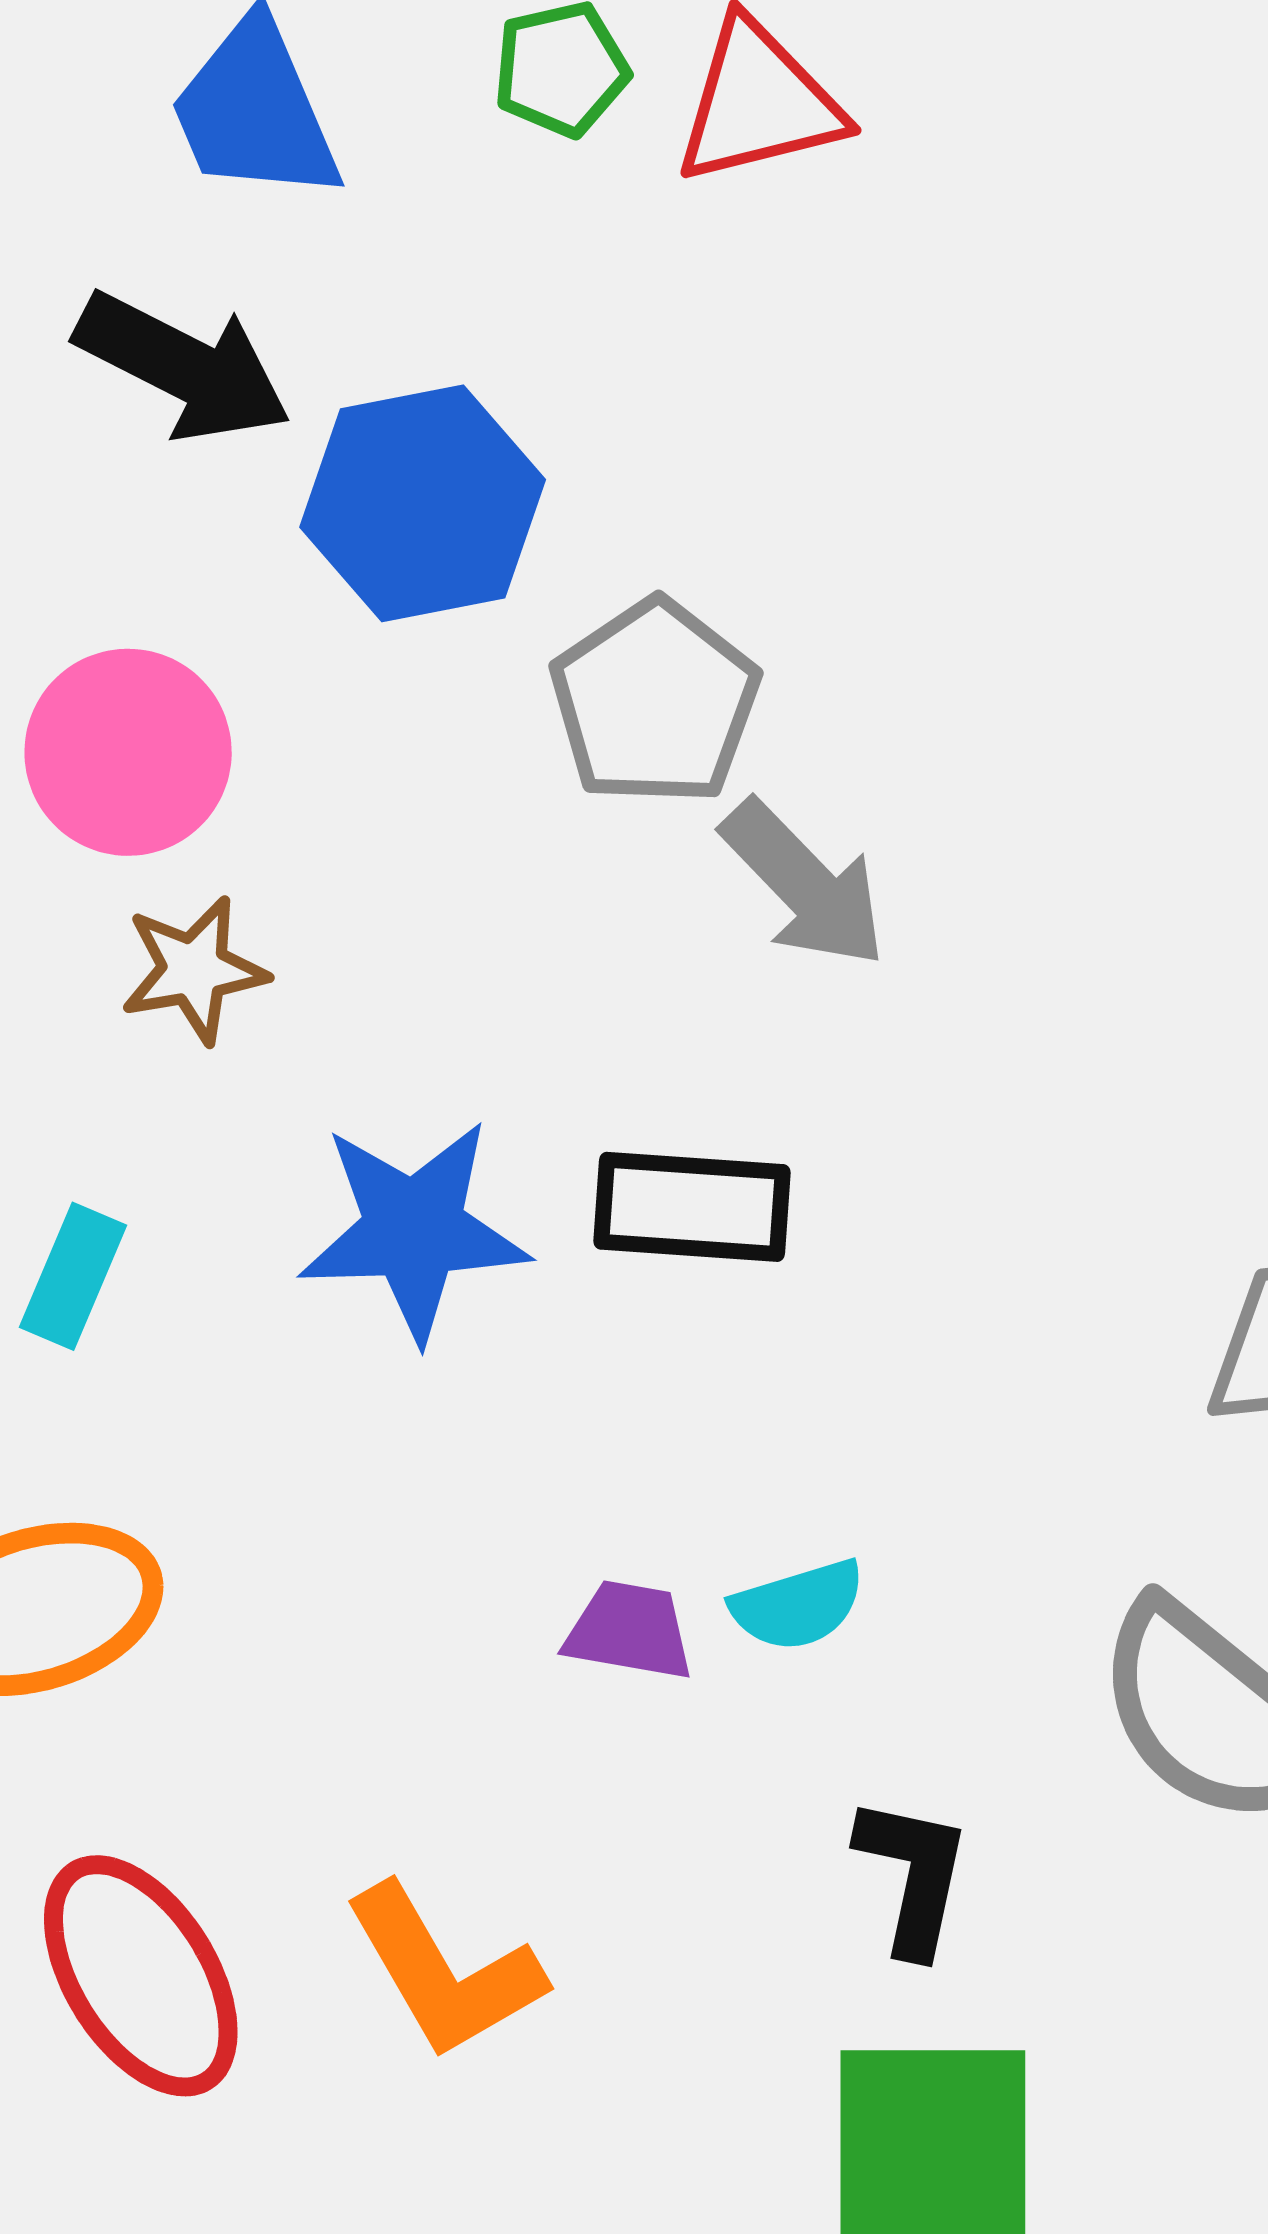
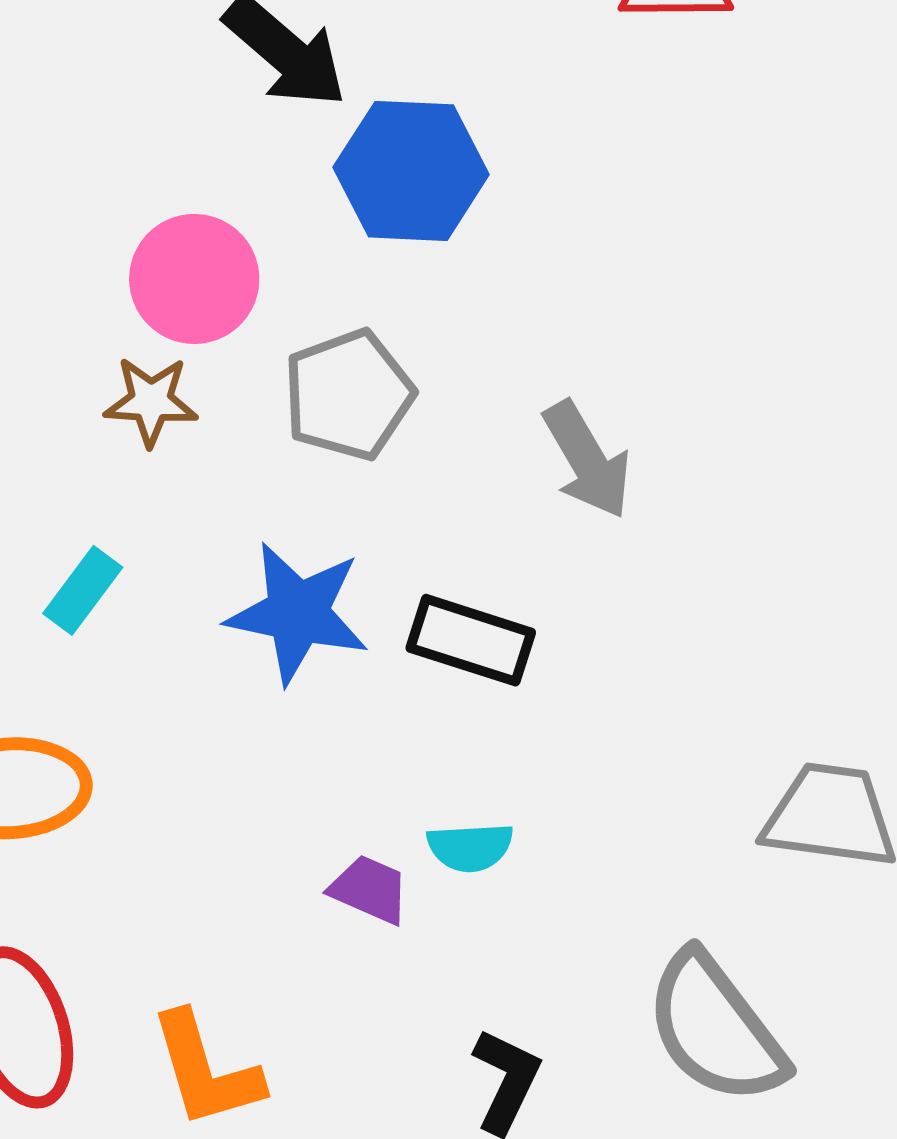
gray pentagon: (655, 702) -> (349, 395), moved
brown star: (194, 970) -> (151, 401), moved
cyan semicircle: (798, 1605) -> (470, 847), moved

